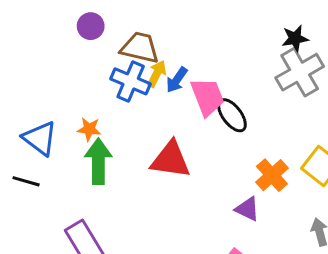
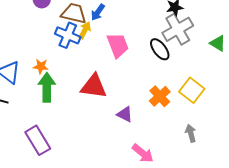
blue arrow: (177, 80) -> (98, 12), moved
black ellipse: (232, 115) -> (160, 49), moved
purple triangle: (247, 209) -> (125, 114), moved

